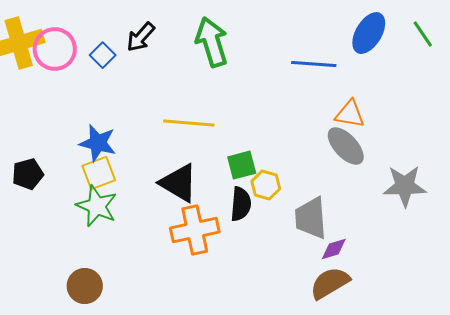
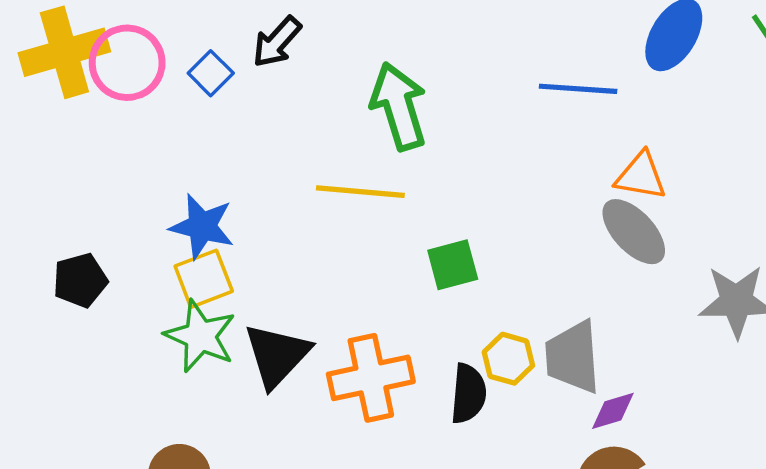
green arrow: (212, 42) -> (399, 106), moved
black triangle: (179, 183) -> (277, 355), moved, turned 42
yellow hexagon: (266, 185) -> (508, 359), moved
black semicircle: (241, 204) -> (468, 394), moved

